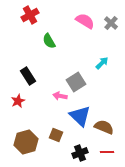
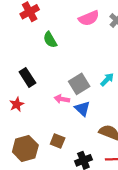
pink semicircle: (85, 21) -> (89, 18), turned 126
cyan arrow: (102, 63) -> (107, 80), moved
blue triangle: (80, 116) -> (82, 109), moved, size x0.7

